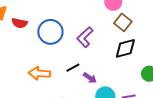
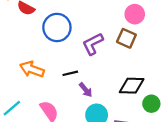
brown square: (123, 22) -> (126, 38), moved, turned -30
black diamond: (125, 48) -> (132, 86), moved

